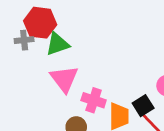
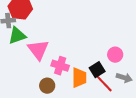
green triangle: (57, 44) -> (17, 36), moved

